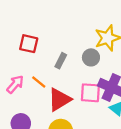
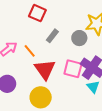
red square: (29, 44) -> (37, 13), moved
red triangle: (59, 100) -> (45, 70), turned -45

